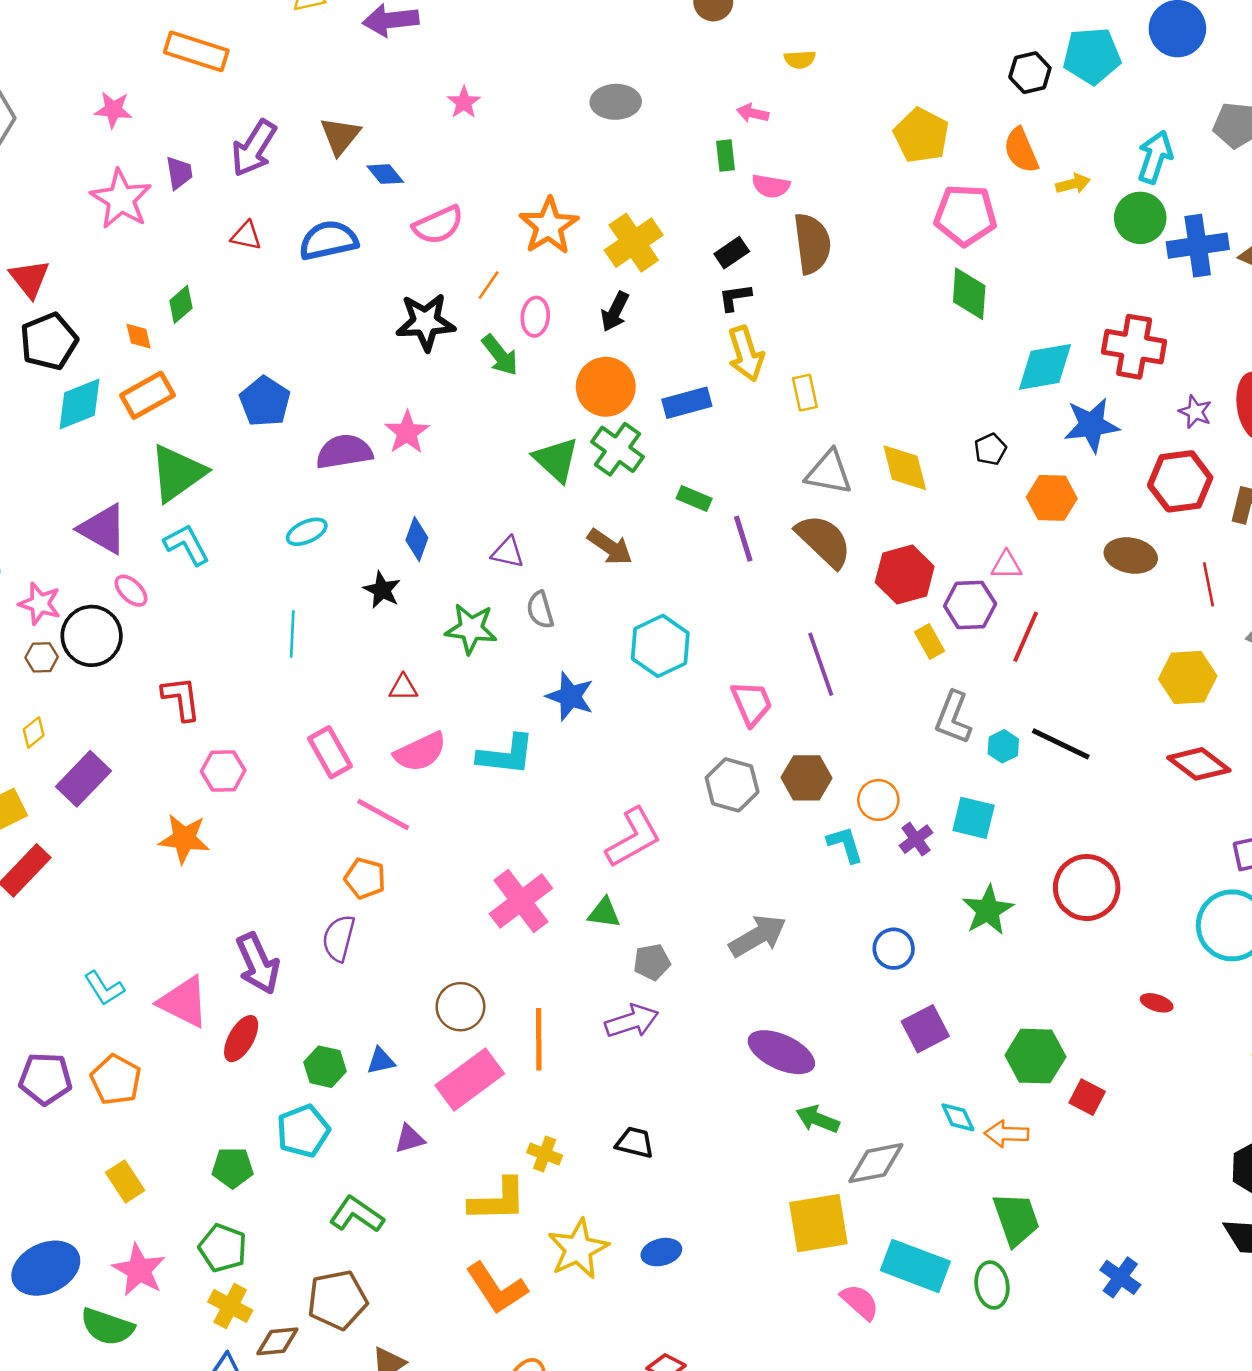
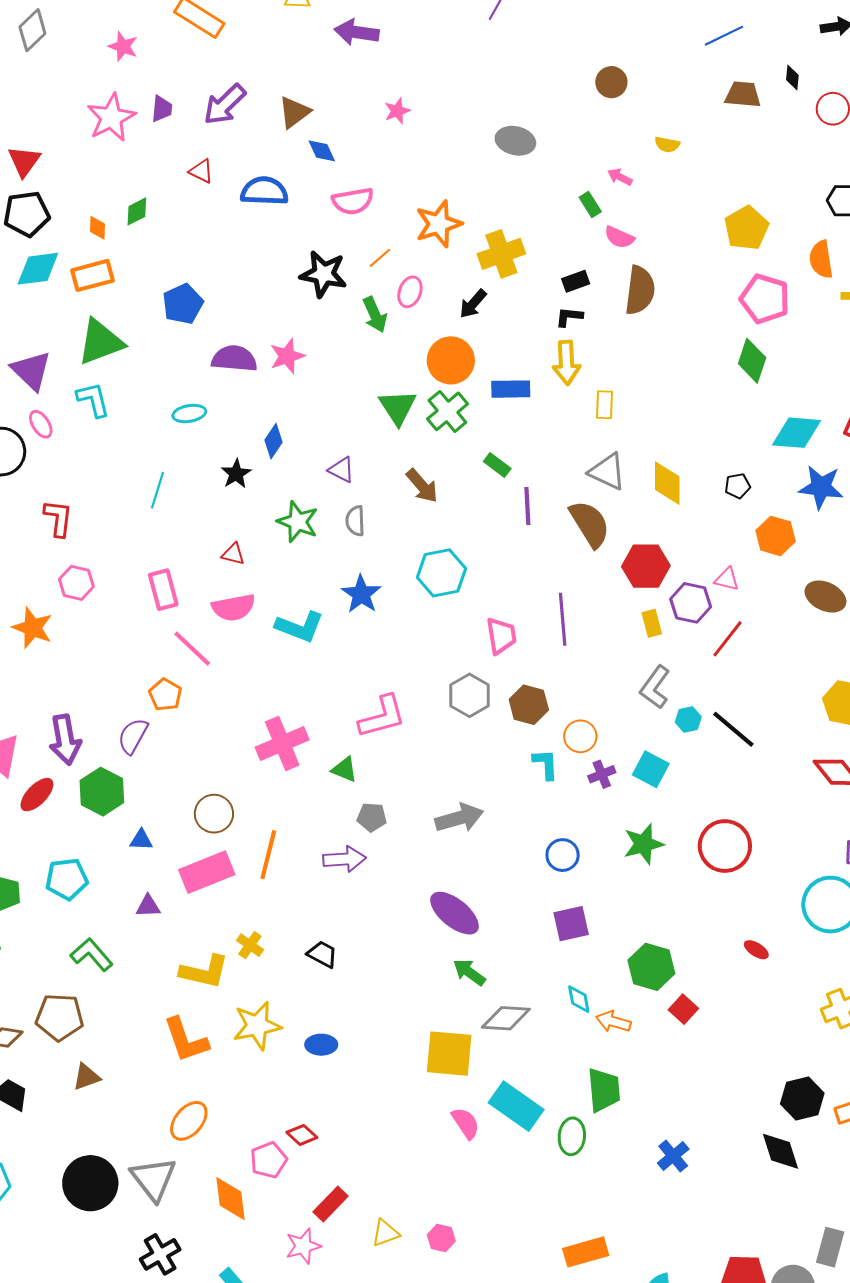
green rectangle: (725, 156) -> (590, 204), turned -40
green hexagon: (325, 1067) -> (102, 792), moved, size x1.4

